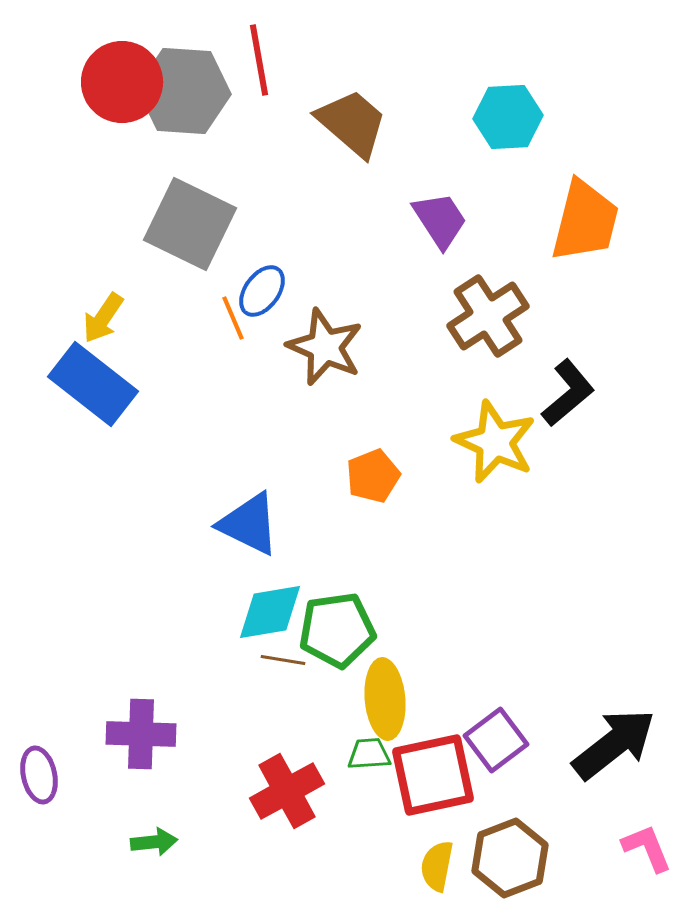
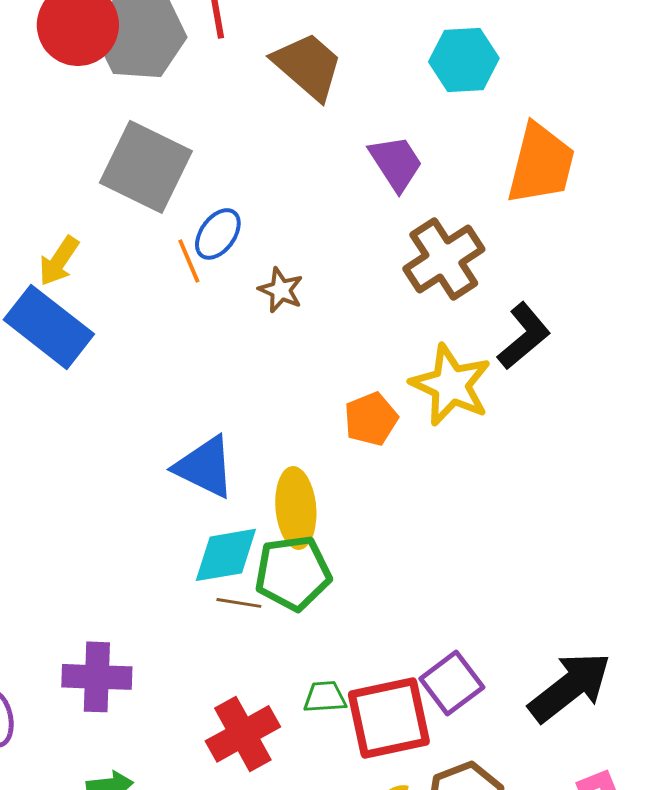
brown star: (325, 347) -> (281, 290), size x0.6
orange pentagon: (373, 476) -> (371, 419), moved
yellow ellipse: (385, 699) -> (296, 508), moved

